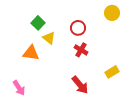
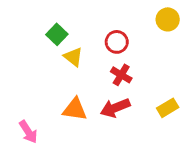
orange triangle: (31, 53) -> (75, 109), moved
red arrow: (80, 85) -> (115, 108), moved, turned 108

